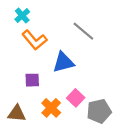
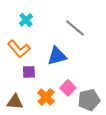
cyan cross: (22, 16) -> (26, 20), moved
orange L-shape: (34, 40) -> (19, 49), moved

